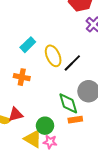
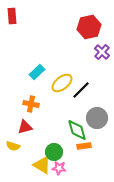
yellow ellipse: (53, 56) -> (62, 83), turned 75
red triangle: (16, 115) -> (25, 127), moved

